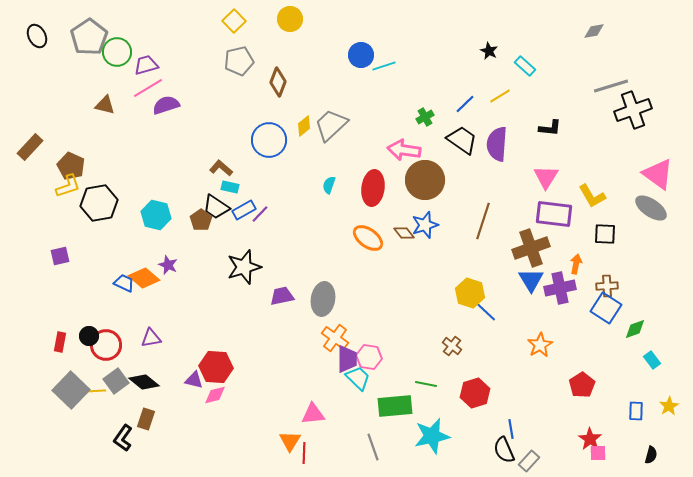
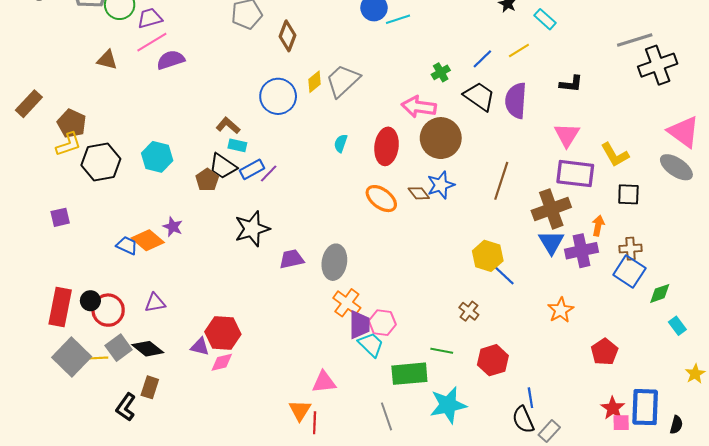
cyan hexagon: (156, 215) -> (157, 157), moved
red rectangle: (60, 342) -> (60, 307), size x1.8
blue rectangle: (636, 411) -> (645, 407), moved, size x1.8

